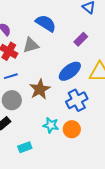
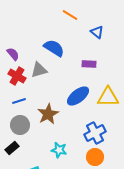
purple rectangle: (81, 39) -> (89, 64), turned 48
blue cross: (77, 100) -> (95, 133), moved
orange circle: (72, 129) -> (95, 157), moved

